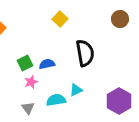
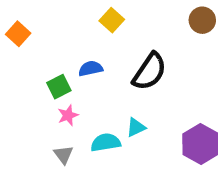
black semicircle: (85, 53) -> (149, 72), turned 44
blue semicircle: (47, 64) -> (91, 68), moved

